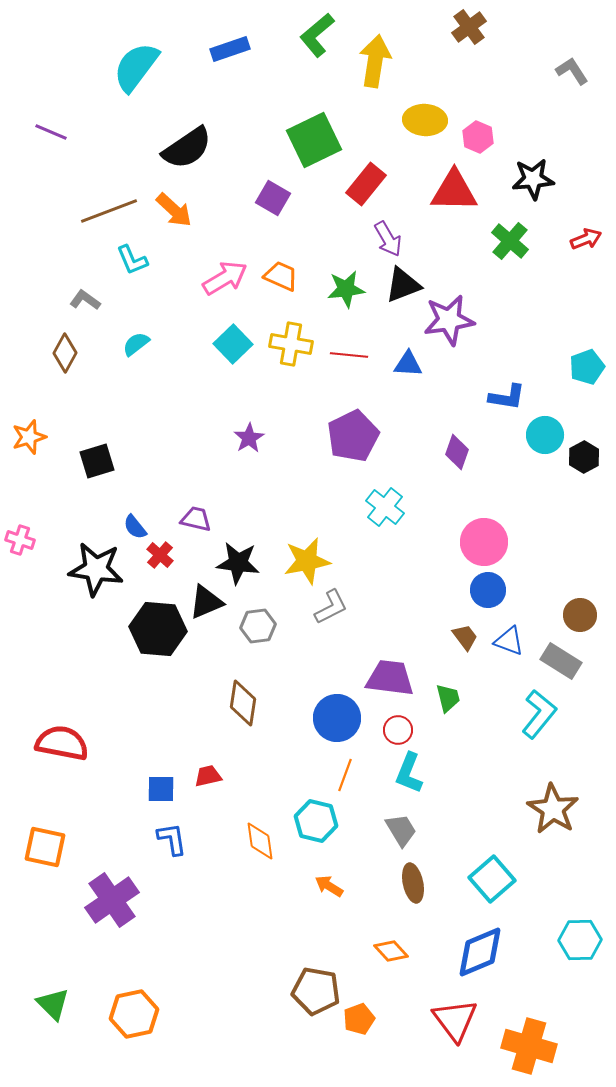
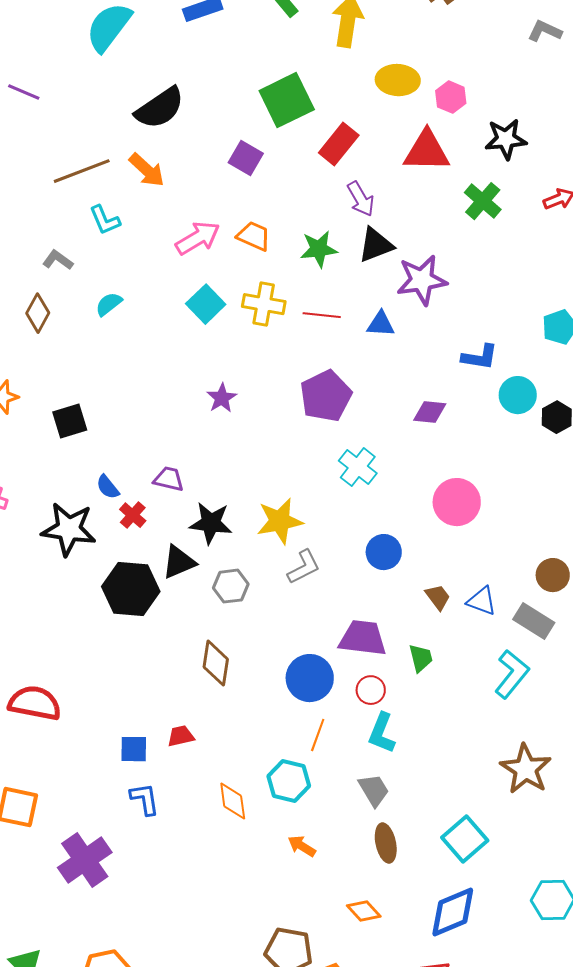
gray L-shape: (572, 71) -> (545, 31), turned -32
purple diamond: (457, 452) -> (430, 412), turned 76
blue circle: (488, 590) -> (384, 552), moved

